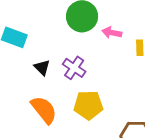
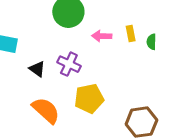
pink arrow: (112, 33) -> (102, 36), moved

